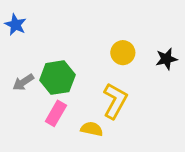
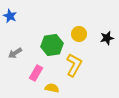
green hexagon: (57, 78) -> (52, 45), moved
yellow semicircle: (92, 129) -> (52, 88), moved

